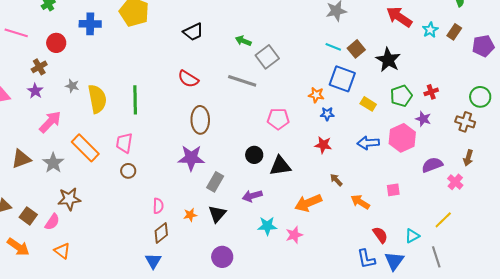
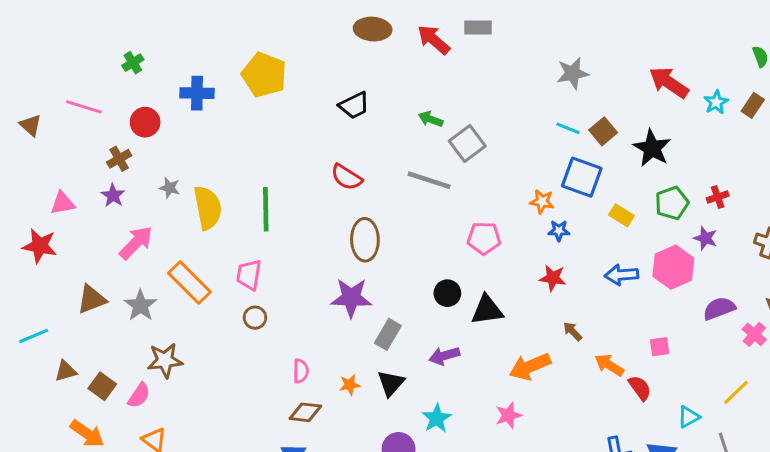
cyan star: (267, 226) -> (437, 418), moved, turned -30
brown diamond: (161, 233) -> (305, 412), turned 45
red semicircle: (380, 235) -> (640, 388), moved

